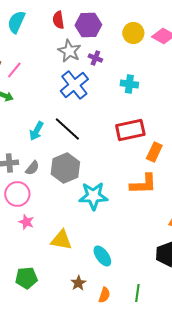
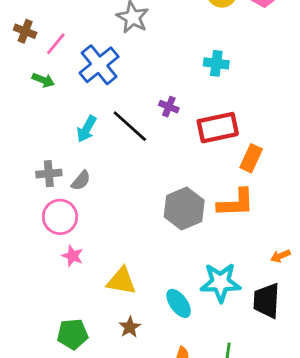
purple cross: (95, 58) -> (169, 107), moved
blue cross: (74, 85) -> (99, 65), moved
gray hexagon: (65, 168) -> (184, 208), moved
cyan star: (93, 196) -> (220, 282), moved
brown star: (78, 283) -> (130, 327), moved

